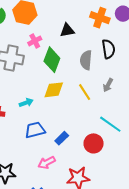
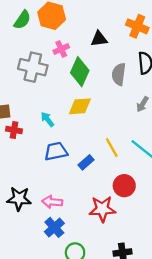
yellow line: (85, 92) -> (112, 147), moved
cyan arrow: (26, 103) -> (47, 119), turned -112
red circle: (94, 143) -> (124, 186), moved
pink arrow: (47, 163) -> (52, 202), moved, turned 30

